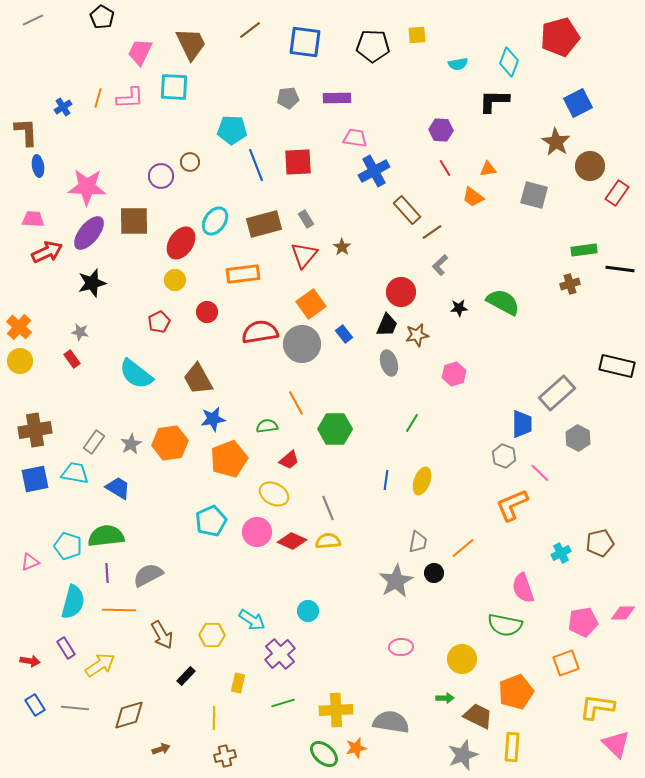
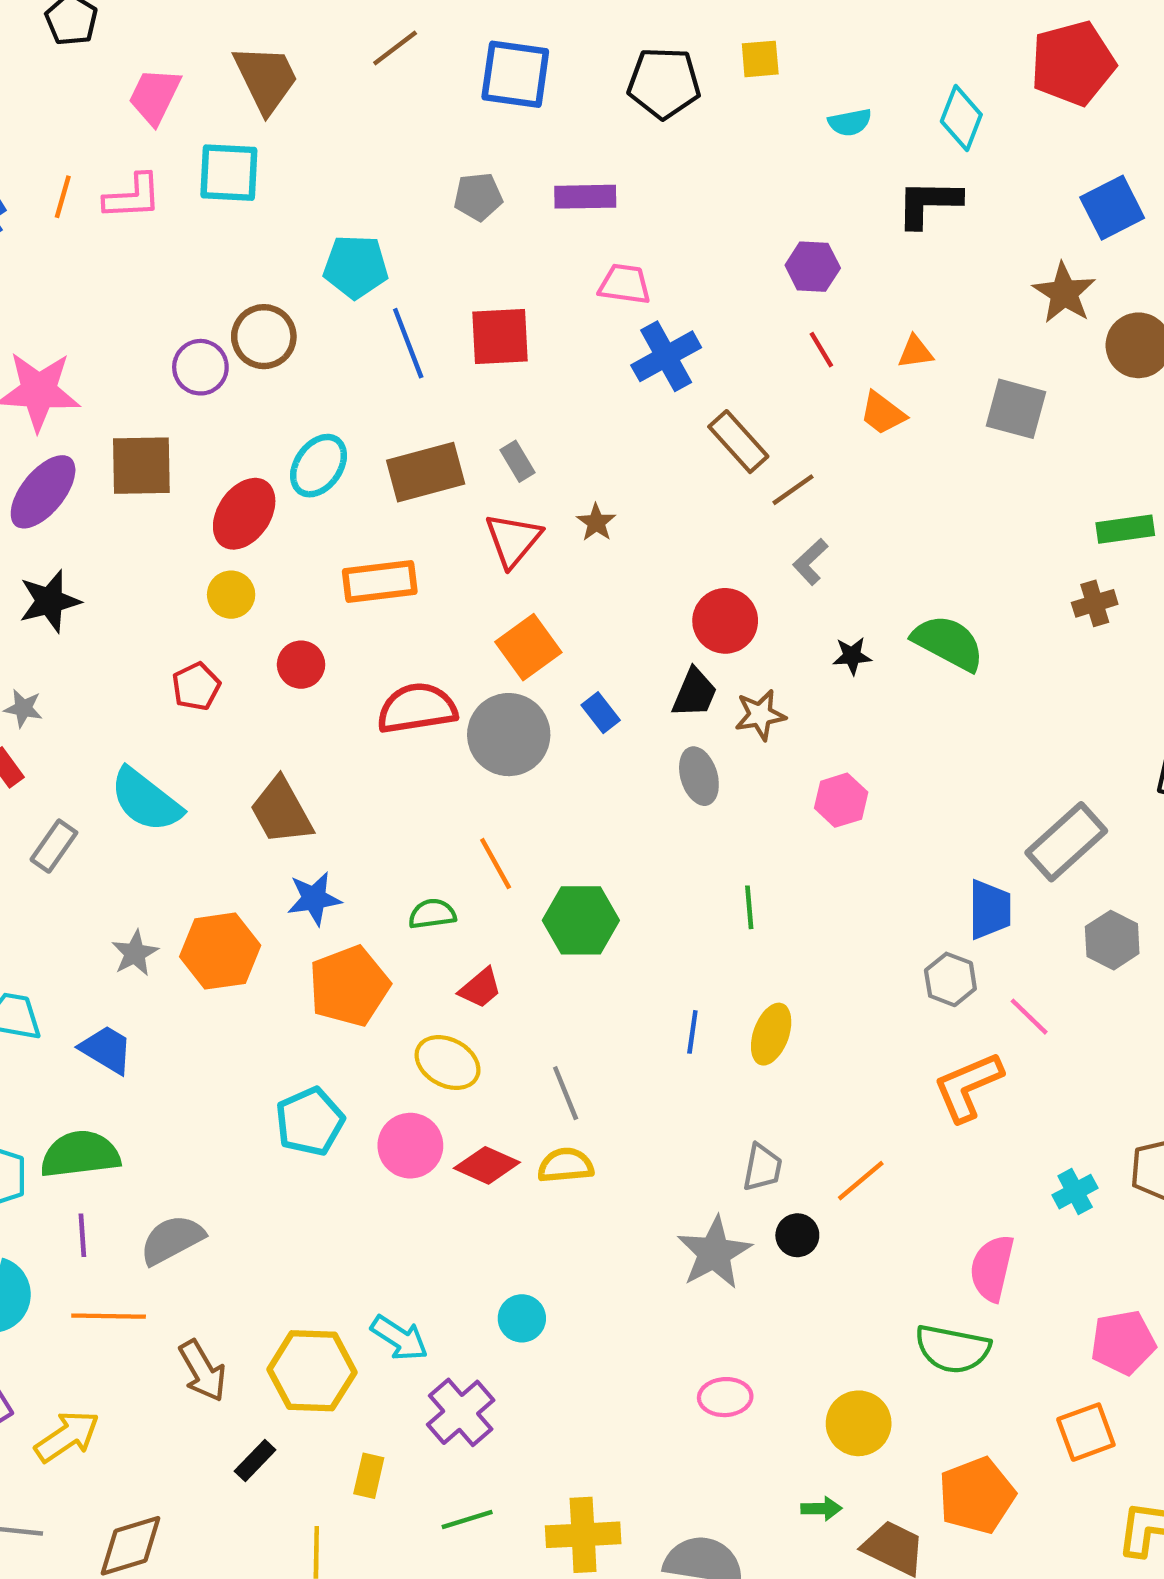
brown circle: (190, 162) -> (264, 337), size x1.5
green line: (412, 423) -> (749, 907), turned -36
gray rectangle: (94, 442) -> (54, 846), moved
pink semicircle: (523, 588) -> (992, 1268), turned 32
yellow hexagon: (212, 635) -> (312, 1371), size x1.5

